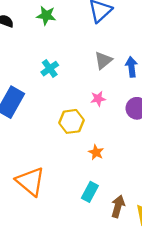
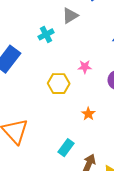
gray triangle: (103, 60) -> (70, 16), moved
orange star: (96, 152) -> (88, 114), moved

